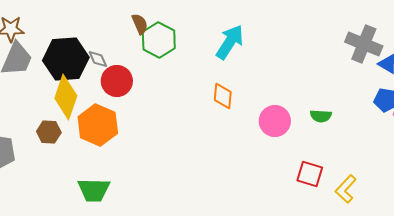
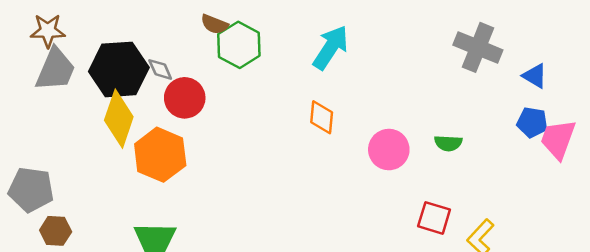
brown semicircle: (140, 24) -> (214, 24), turned 135
gray cross: (364, 44) -> (478, 47), moved
brown hexagon: (49, 132) -> (56, 231), moved

